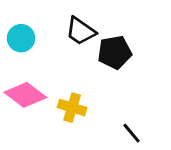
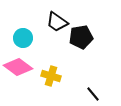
cyan circle: (21, 38) -> (23, 38), moved

